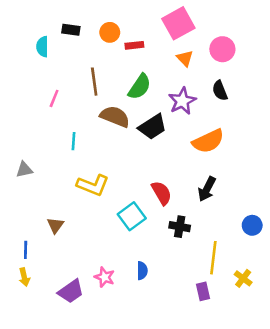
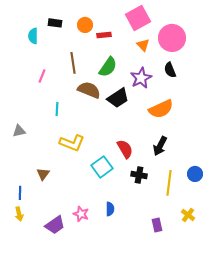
pink circle: (222, 49) -> (172, 38), size x1.4
yellow line: (213, 258) -> (169, 183), moved

